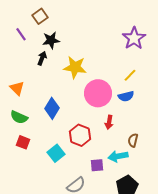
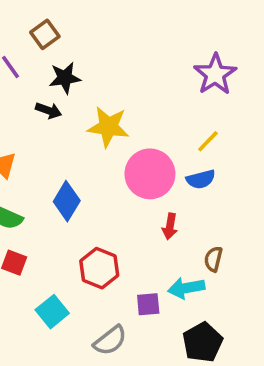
black arrow: (42, 58) -> (49, 110), turned 88
red hexagon: (80, 135) -> (99, 268), moved
cyan square: (56, 153) -> (52, 312), moved

